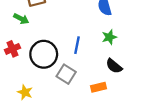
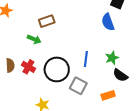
green star: (109, 37) -> (112, 58), moved
red cross: (12, 49) -> (28, 67), turned -32

